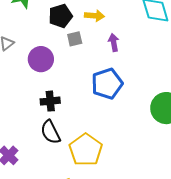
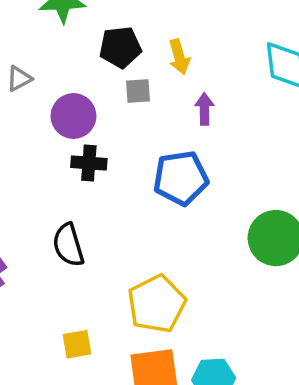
yellow arrow: (94, 16) -> (179, 57), turned 60
black cross: (50, 101) -> (89, 163), moved
yellow pentagon: (86, 150) -> (157, 304), moved

